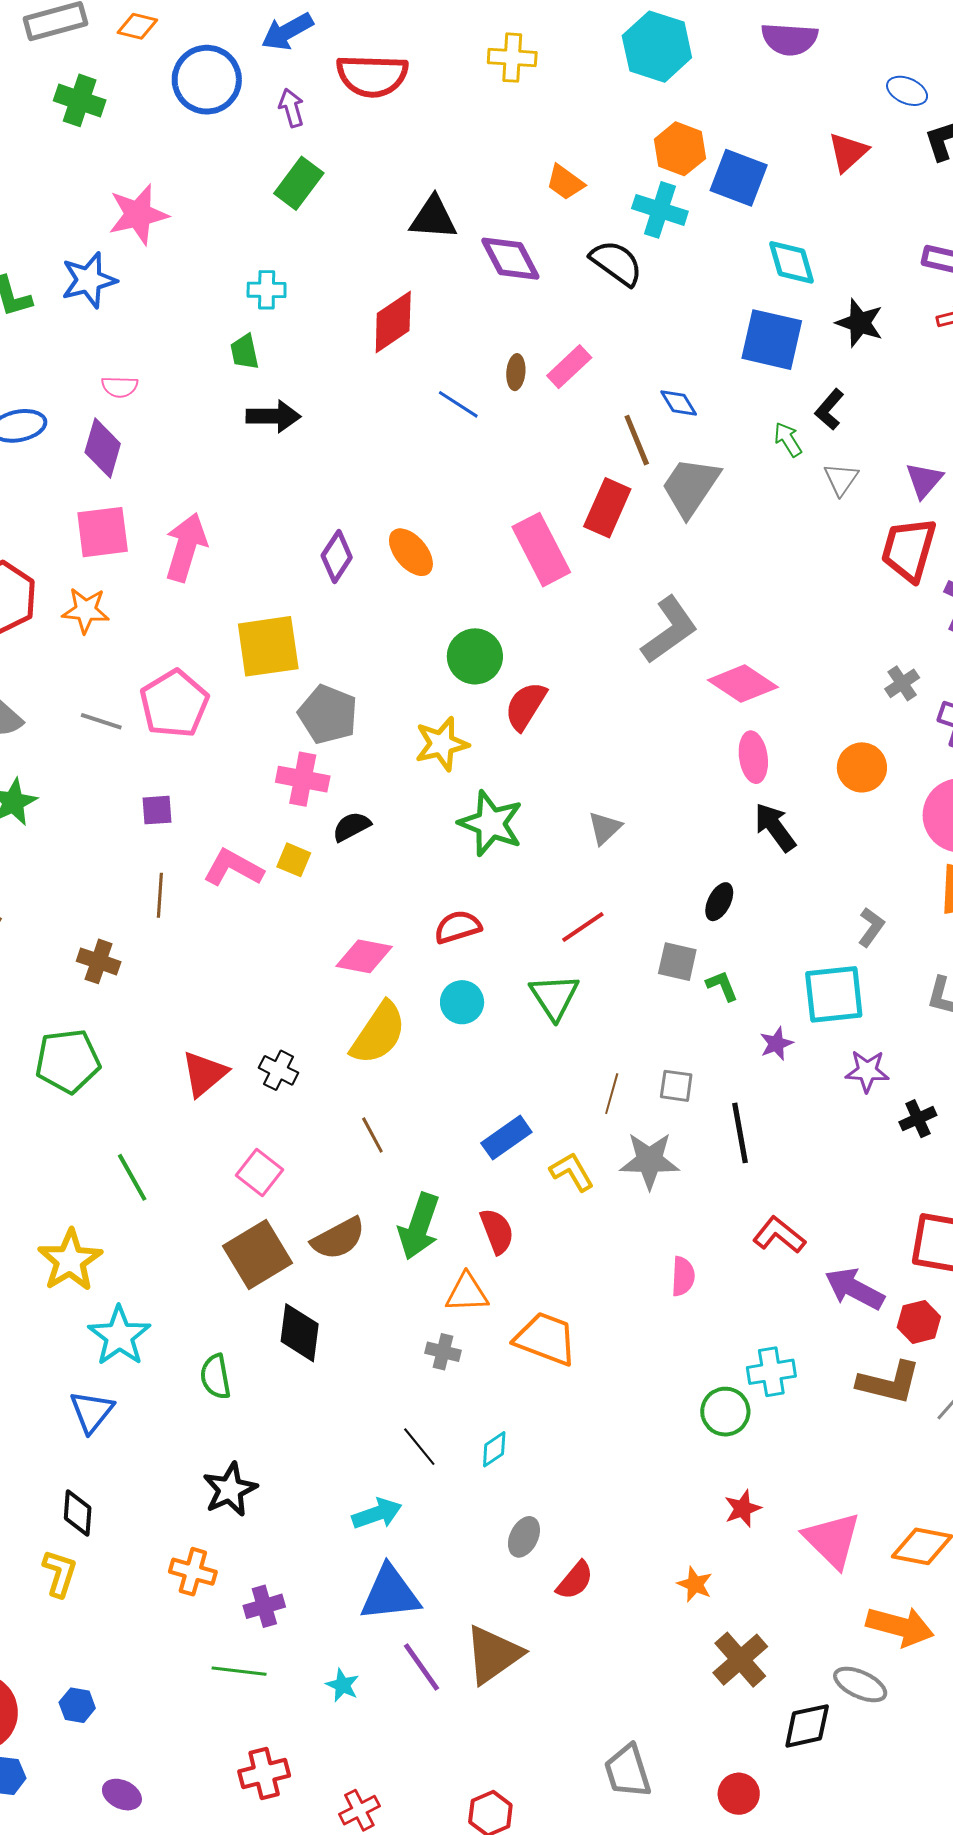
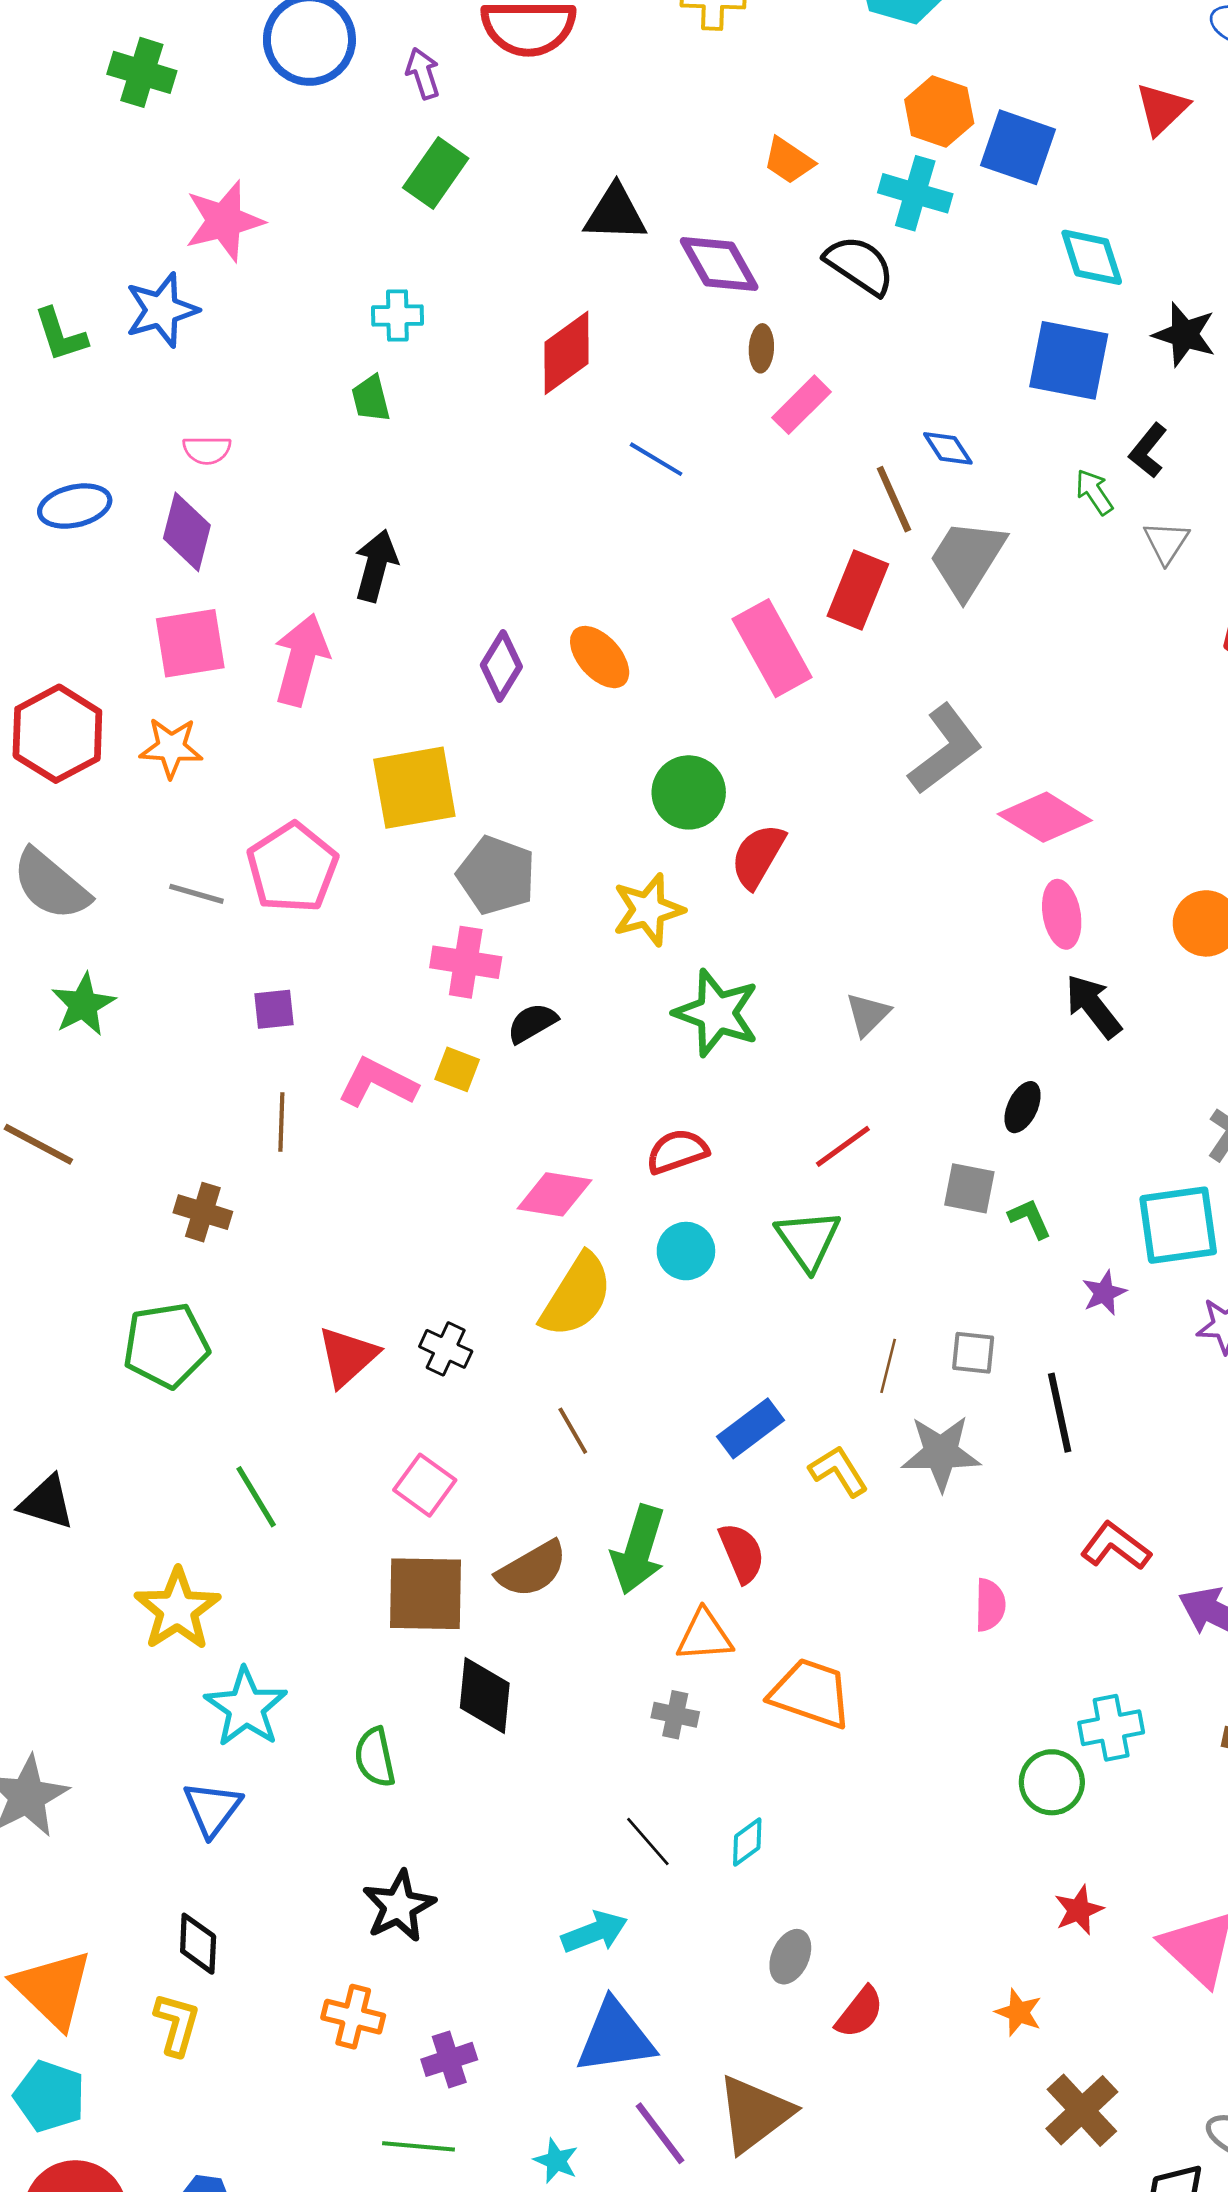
brown ellipse: (516, 372) -> (761, 348), moved
black arrow: (273, 416) -> (376, 566), moved, turned -74
brown square: (257, 1255) -> (426, 1594), turned 34

